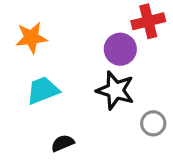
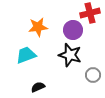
orange star: (31, 38) -> (38, 27), moved

